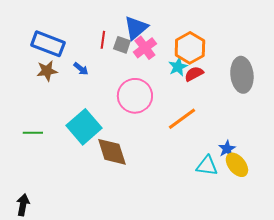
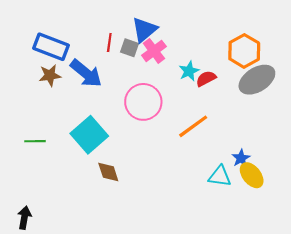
orange hexagon: (190, 48) -> (244, 51), moved
blue arrow: (81, 69) -> (86, 73), size x2.0
gray ellipse: (242, 75) -> (257, 80), turned 64
brown diamond: (112, 152) -> (108, 172), moved, size x0.7

